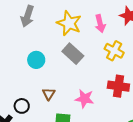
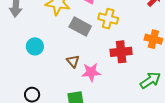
gray rectangle: (73, 54) -> (80, 26), moved
brown triangle: (49, 94) -> (73, 61), moved

